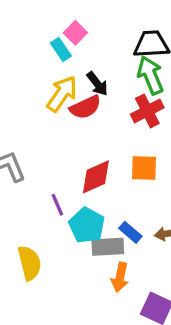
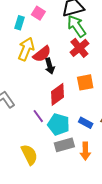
pink square: (75, 33) -> (38, 13), moved
cyan rectangle: (61, 50) -> (20, 23), turned 64
black arrow: (97, 84) -> (50, 66), moved, turned 35
gray rectangle: (108, 247) -> (64, 145), moved

